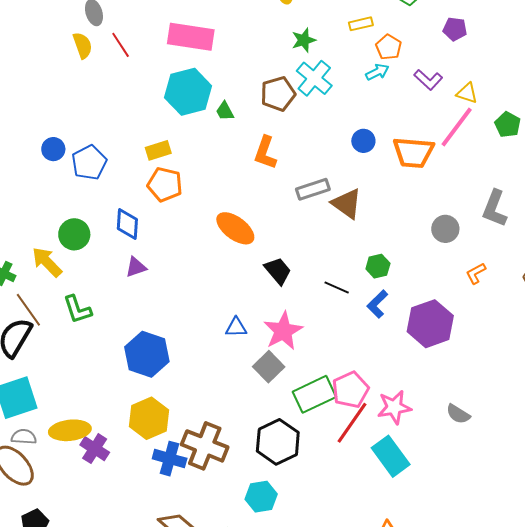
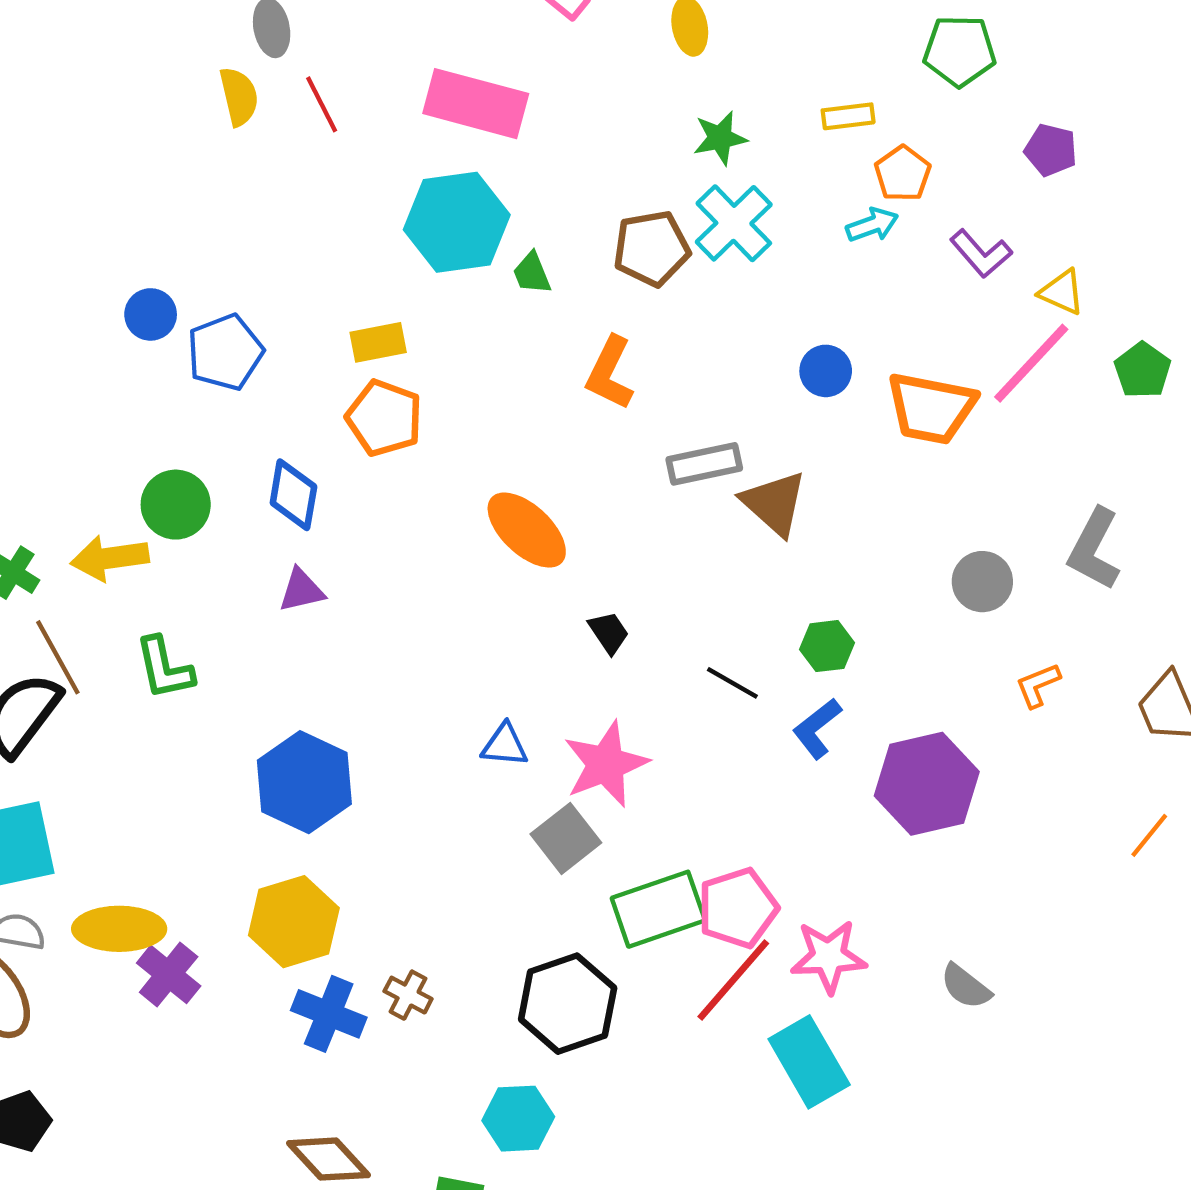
yellow arrow: (47, 262) -> (110, 558), turned -60
black trapezoid: (278, 271) -> (609, 633), size x0.7
brown cross: (205, 446) -> (408, 995), size x0.5

